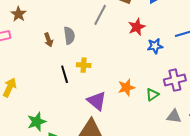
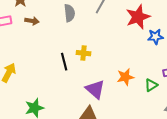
red star: (137, 27) -> (138, 17), size x1.4
gray semicircle: (69, 36) -> (69, 13), moved
brown arrow: (49, 40) -> (32, 21), moved, turned -64

